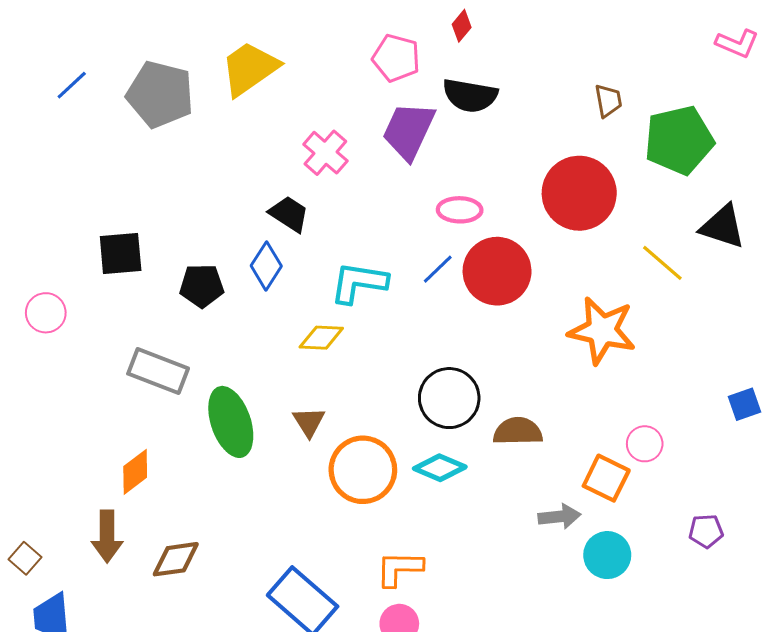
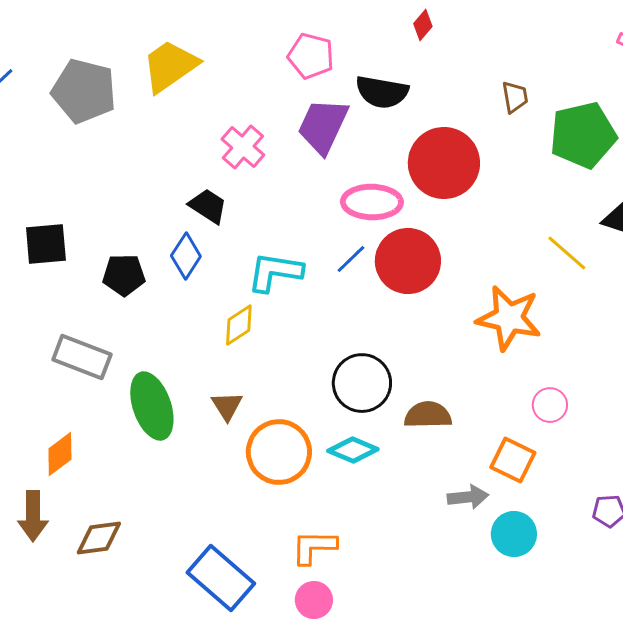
red diamond: (462, 26) -> (423, 25), moved
red circle: (579, 193) -> (444, 163), moved
pink ellipse: (460, 210) -> (372, 202), size x1.4
yellow diamond: (321, 338) -> (239, 325), turned -36
pink circle: (645, 444) -> (550, 405), moved

